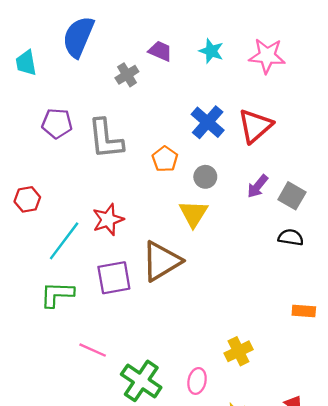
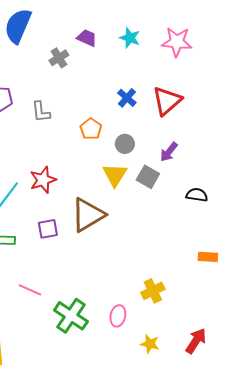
blue cross: (208, 122) -> (127, 98), size x0.7
gray L-shape: (106, 139) -> (41, 112), size x0.6
gray square: (292, 196) -> (148, 177), moved
purple square: (114, 278) -> (48, 229), size x0.7

